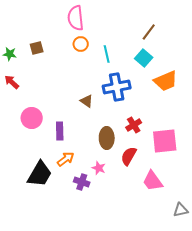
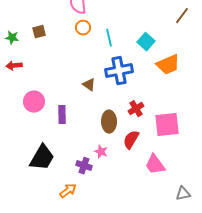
brown line: (149, 32) -> (182, 16), moved
red arrow: (12, 82) -> (14, 66), turned -49
orange arrow: (66, 159) -> (68, 191), moved

